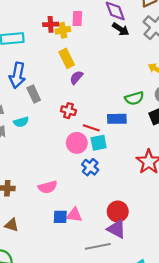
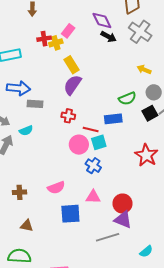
pink rectangle: (77, 19) -> (68, 31), turned 40
yellow rectangle: (67, 58) -> (71, 65), moved
blue arrow: (17, 75) -> (18, 88), turned -90
purple semicircle: (76, 77) -> (73, 85), size x1.5
gray rectangle: (34, 94) -> (35, 104), turned -56
pink triangle: (74, 215) -> (93, 197), moved
blue square: (60, 217) -> (70, 214), size x1.5

